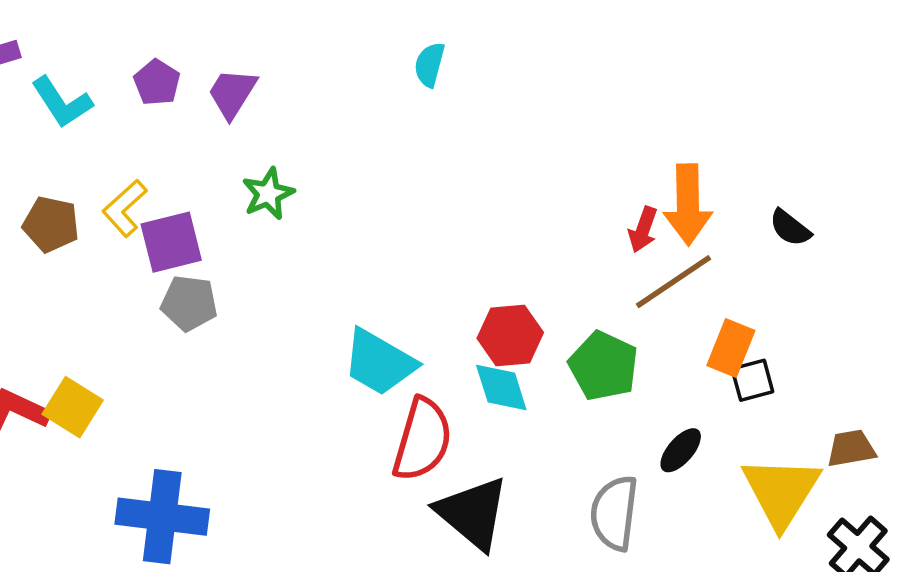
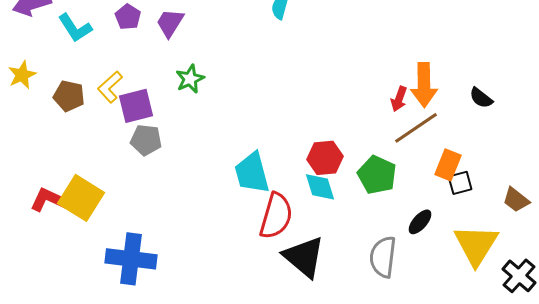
cyan trapezoid: (379, 362) -> (252, 173), turned 45
yellow square: (73, 407) -> (81, 198), size x1.4
brown trapezoid: (851, 448) -> (516, 200), moved, turned -132

